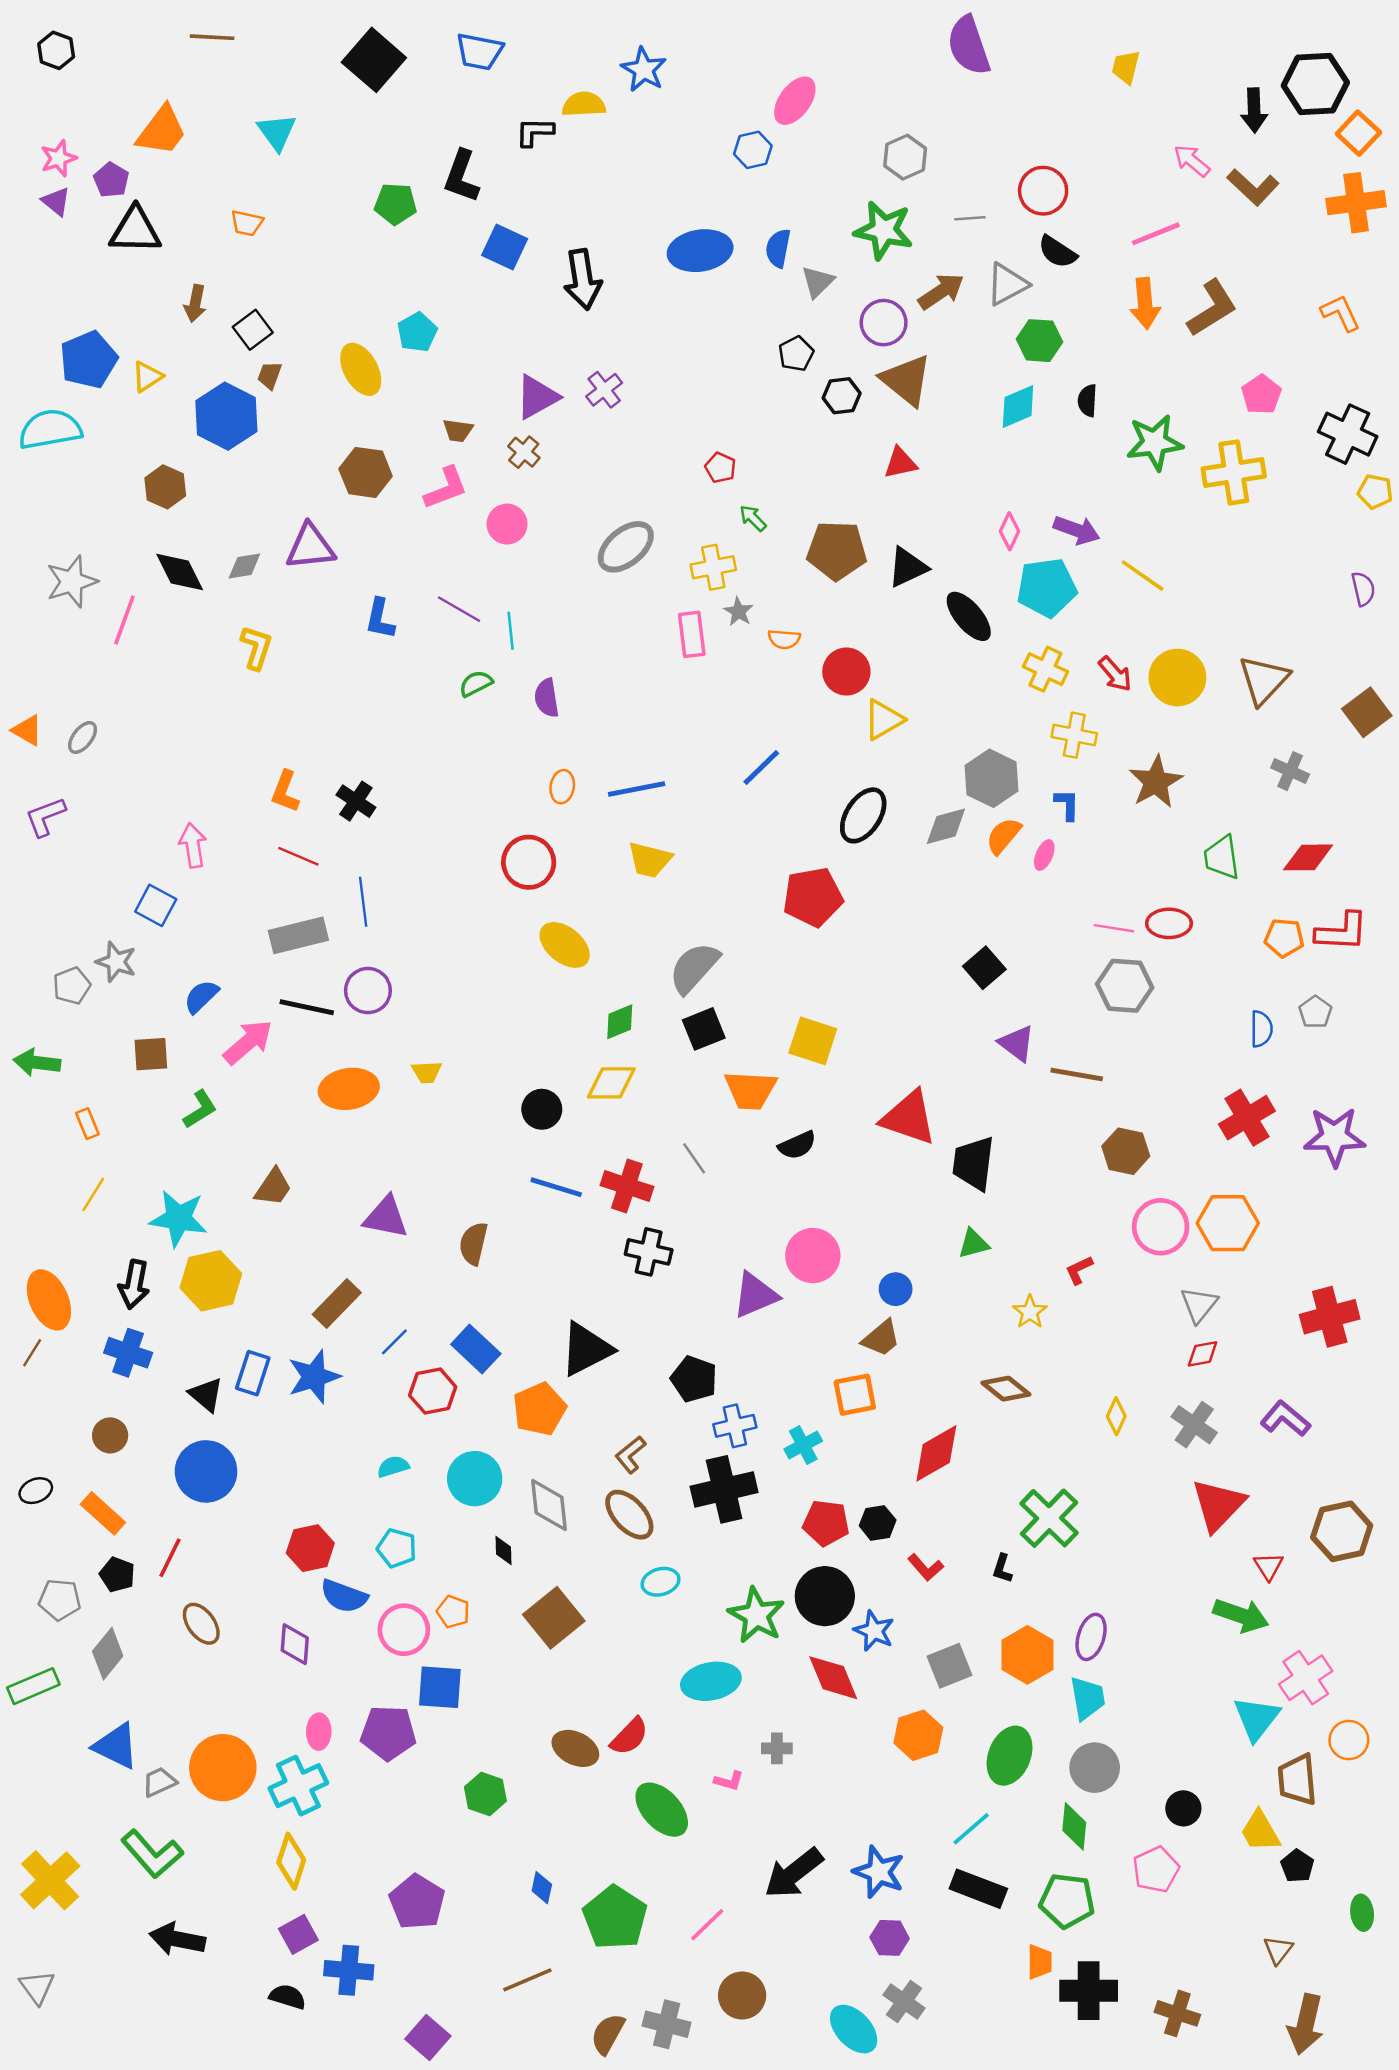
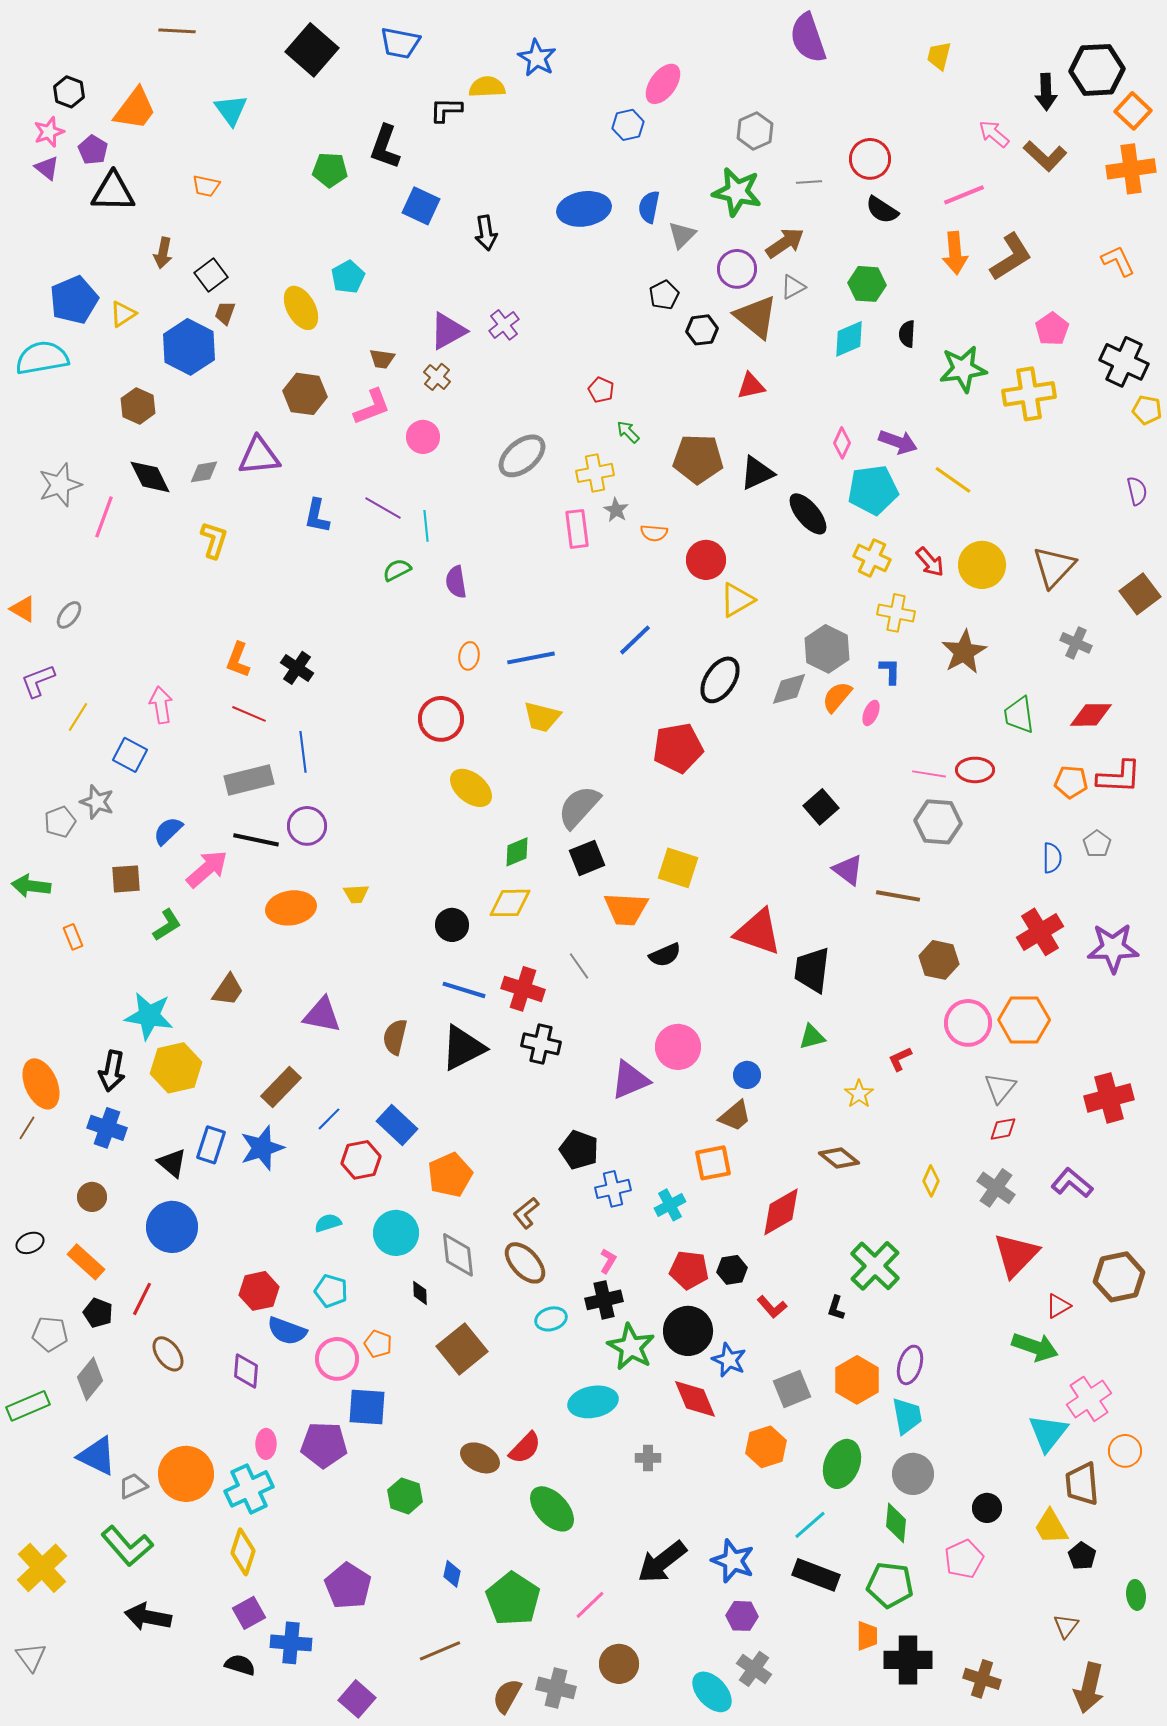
black hexagon: (56, 50) -> (69, 92), moved
black arrow: (583, 279) -> (486, 233), size x0.7
gray triangle: (1007, 284) -> (793, 287), moved, size x0.7
yellow line: (93, 1194) -> (78, 717), moved
black triangle: (586, 1349) -> (463, 1048), moved
black cross: (724, 1489) -> (604, 1300), moved, size x0.7
red triangle: (1269, 1566) -> (1058, 1306), turned 32
pink L-shape: (729, 1781) -> (608, 1261), moved, turned -75

